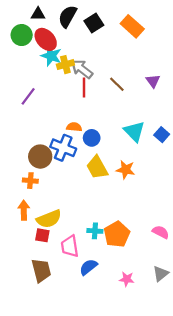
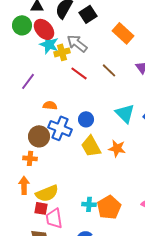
orange rectangle: (132, 26) -> (123, 33), moved
gray arrow: (82, 69) -> (77, 43), moved
red line: (84, 88) -> (79, 73), turned -54
orange semicircle: (74, 127) -> (50, 105), moved
pink trapezoid: (70, 246) -> (54, 218), moved

